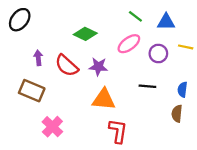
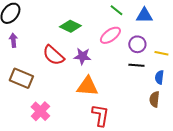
yellow line: (186, 47) -> (161, 53), moved
purple arrow: (38, 58) -> (13, 40), moved
black line: (147, 86) -> (136, 65), moved

